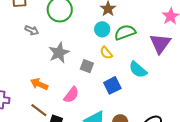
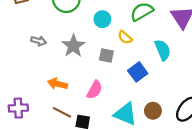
cyan circle: (102, 29) -> (102, 19), moved
gray arrow: (32, 30) -> (39, 41), moved
cyan semicircle: (138, 70) -> (163, 50), turned -144

